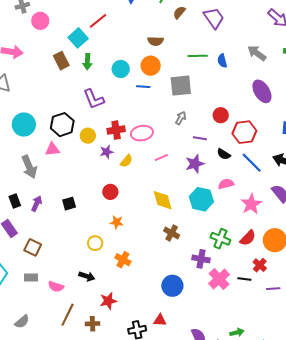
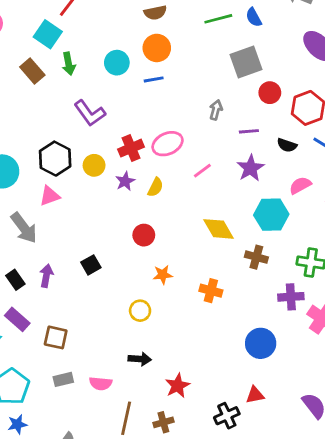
gray square: (181, 86) -> (246, 62), moved
brown cross: (172, 233) -> (256, 257), moved
orange cross: (123, 260) -> (211, 291), moved

